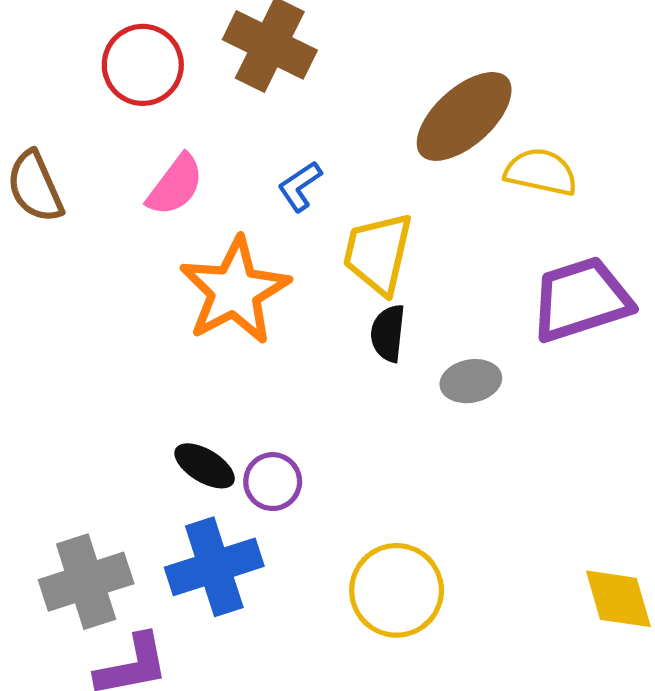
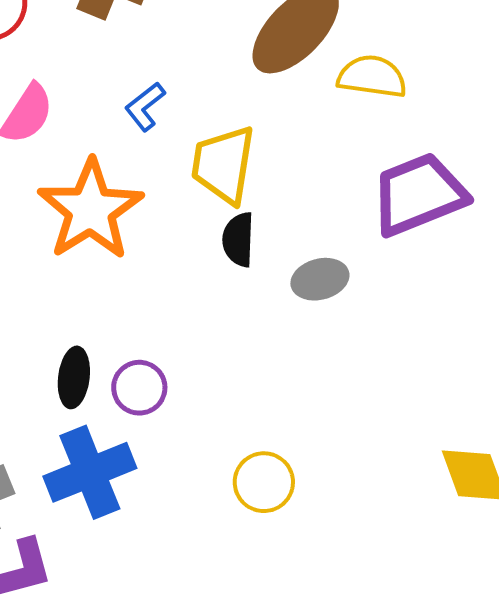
black ellipse: (205, 466) -> (74, 377), turned 70
yellow circle: (397, 590) -> (264, 482), size x0.7

